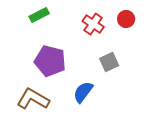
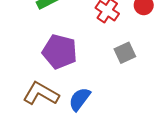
blue semicircle: (83, 92) -> (80, 99), moved

